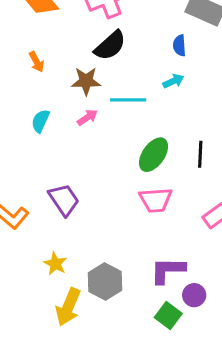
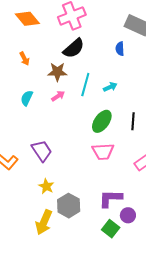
cyan arrow: (173, 81) -> (110, 87), moved
cyan line: (128, 100) -> (85, 85), turned -75
yellow star: (55, 264) -> (46, 186), moved

